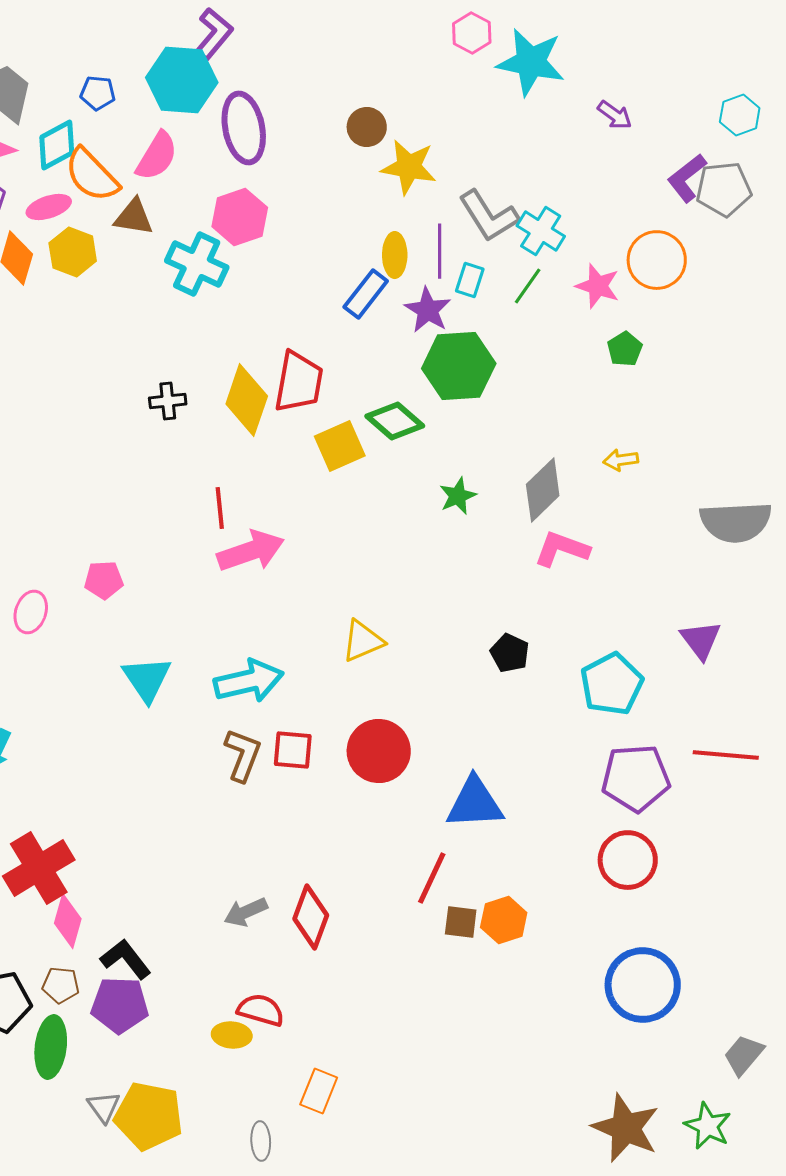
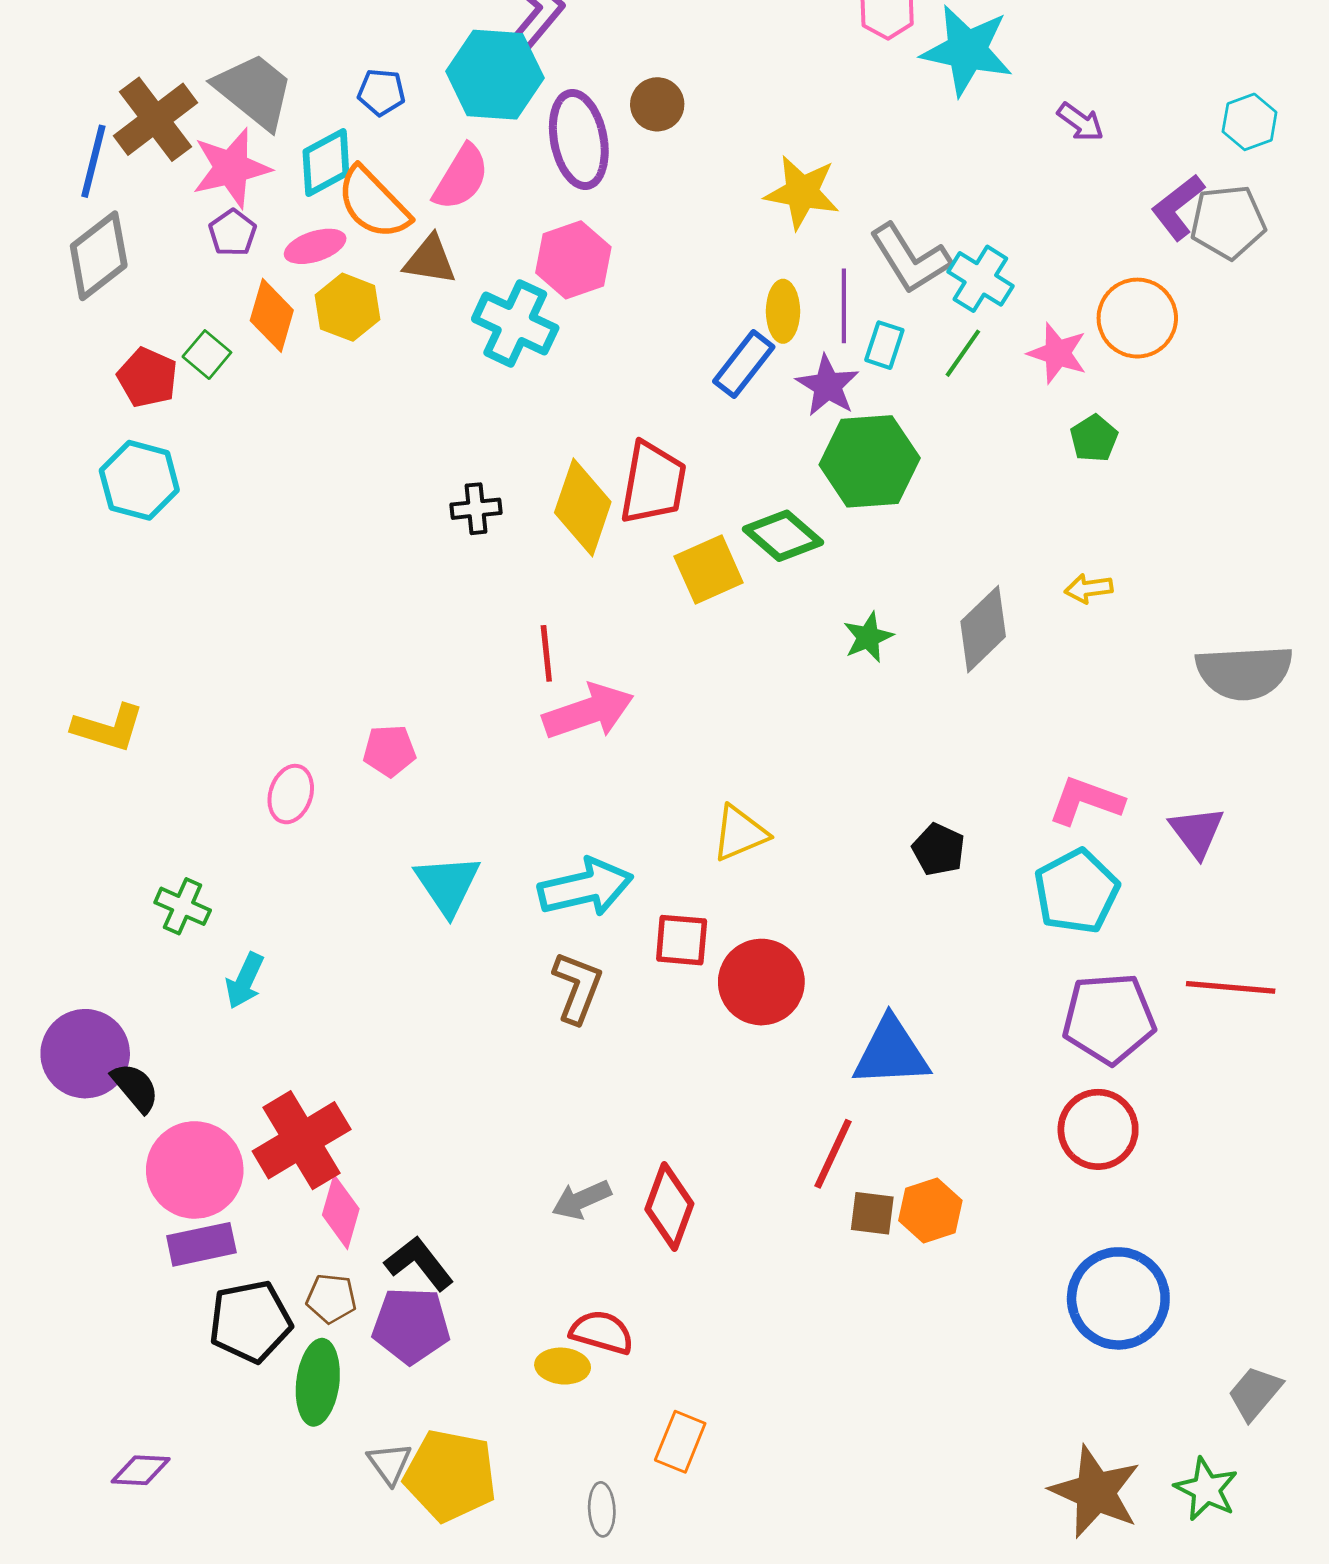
brown circle: (367, 127) -> (657, 104), moved
pink L-shape: (562, 549) -> (1086, 801), moved
red square: (293, 750) -> (682, 940), moved

